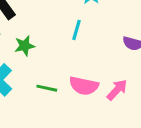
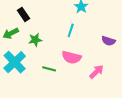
pink semicircle: (84, 86) -> (71, 57), moved

